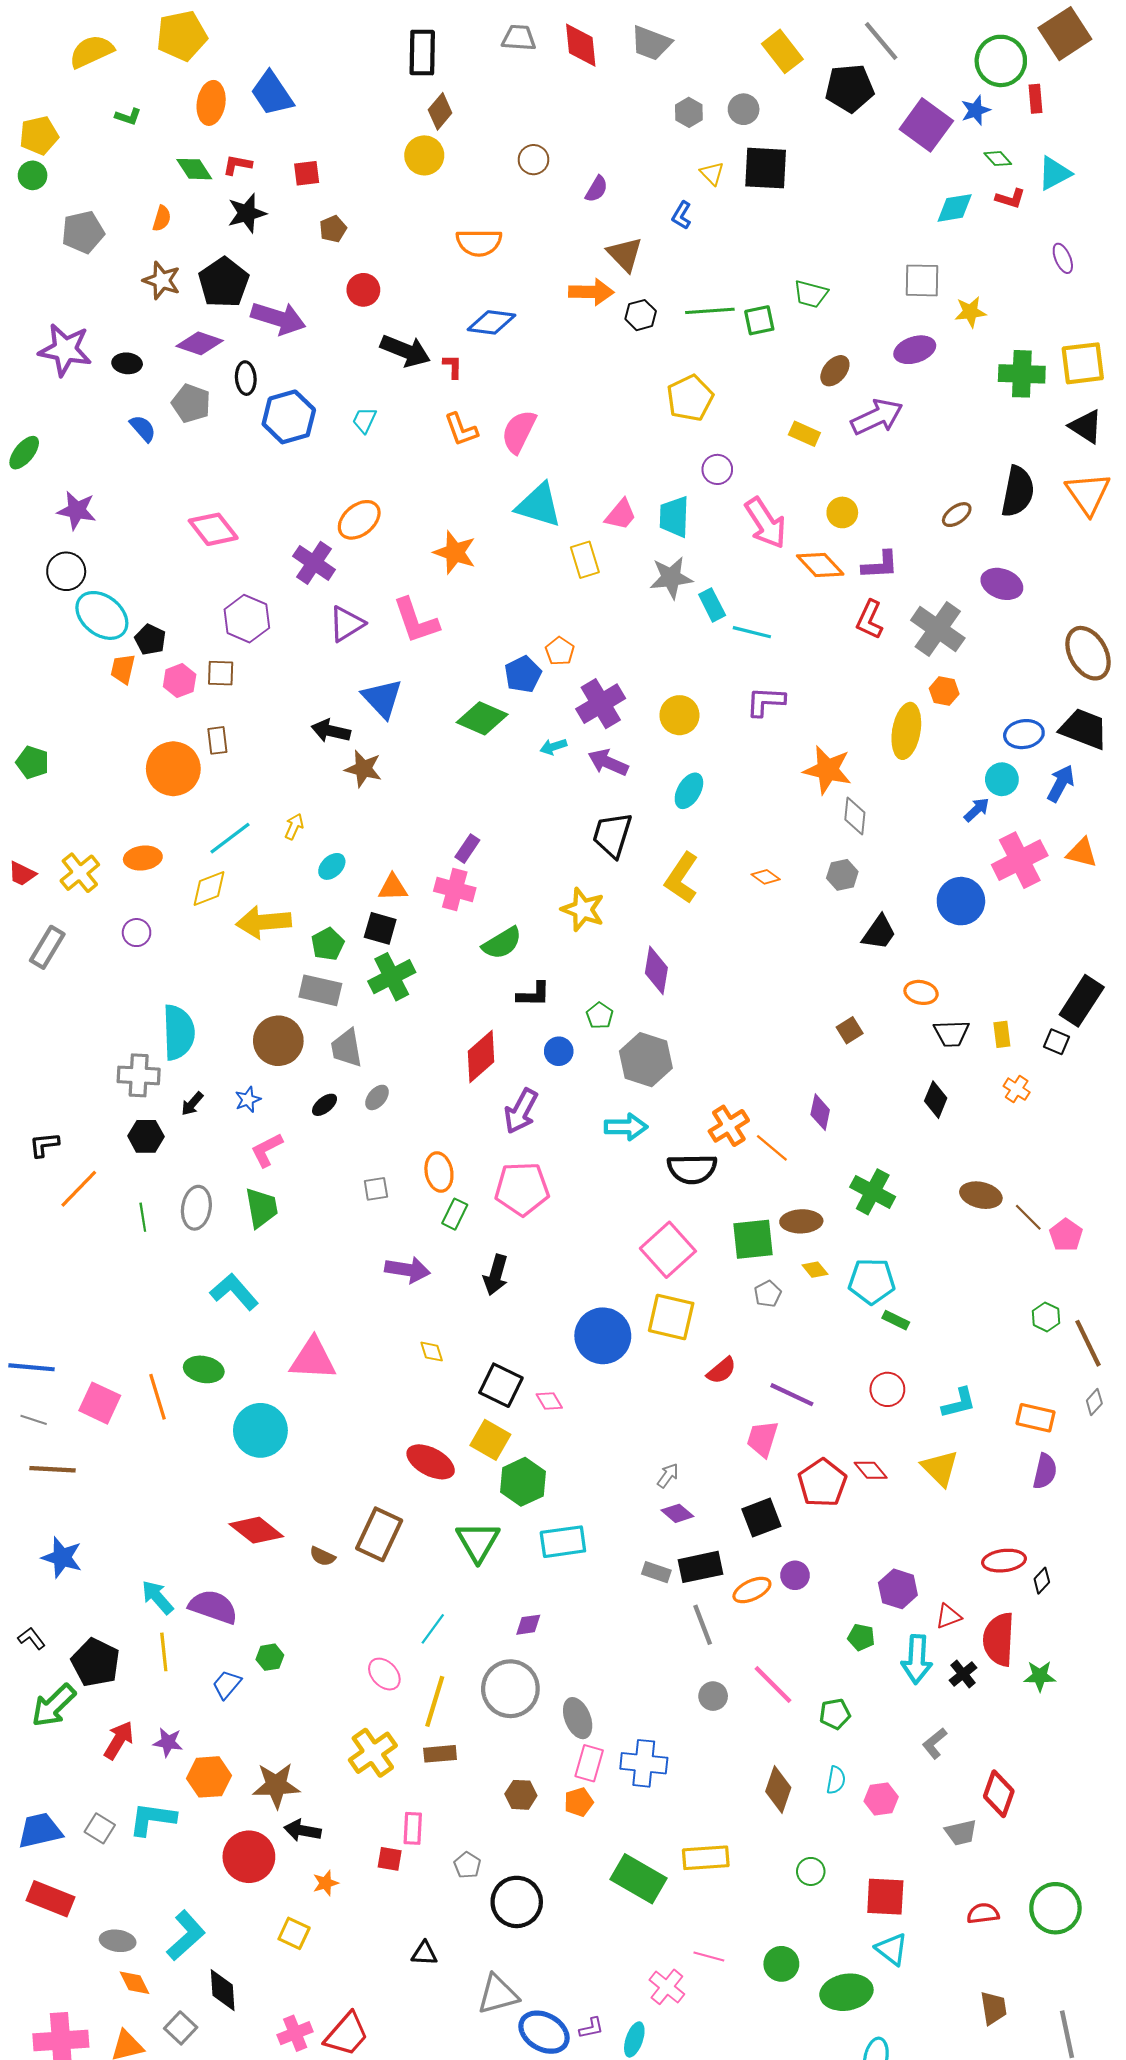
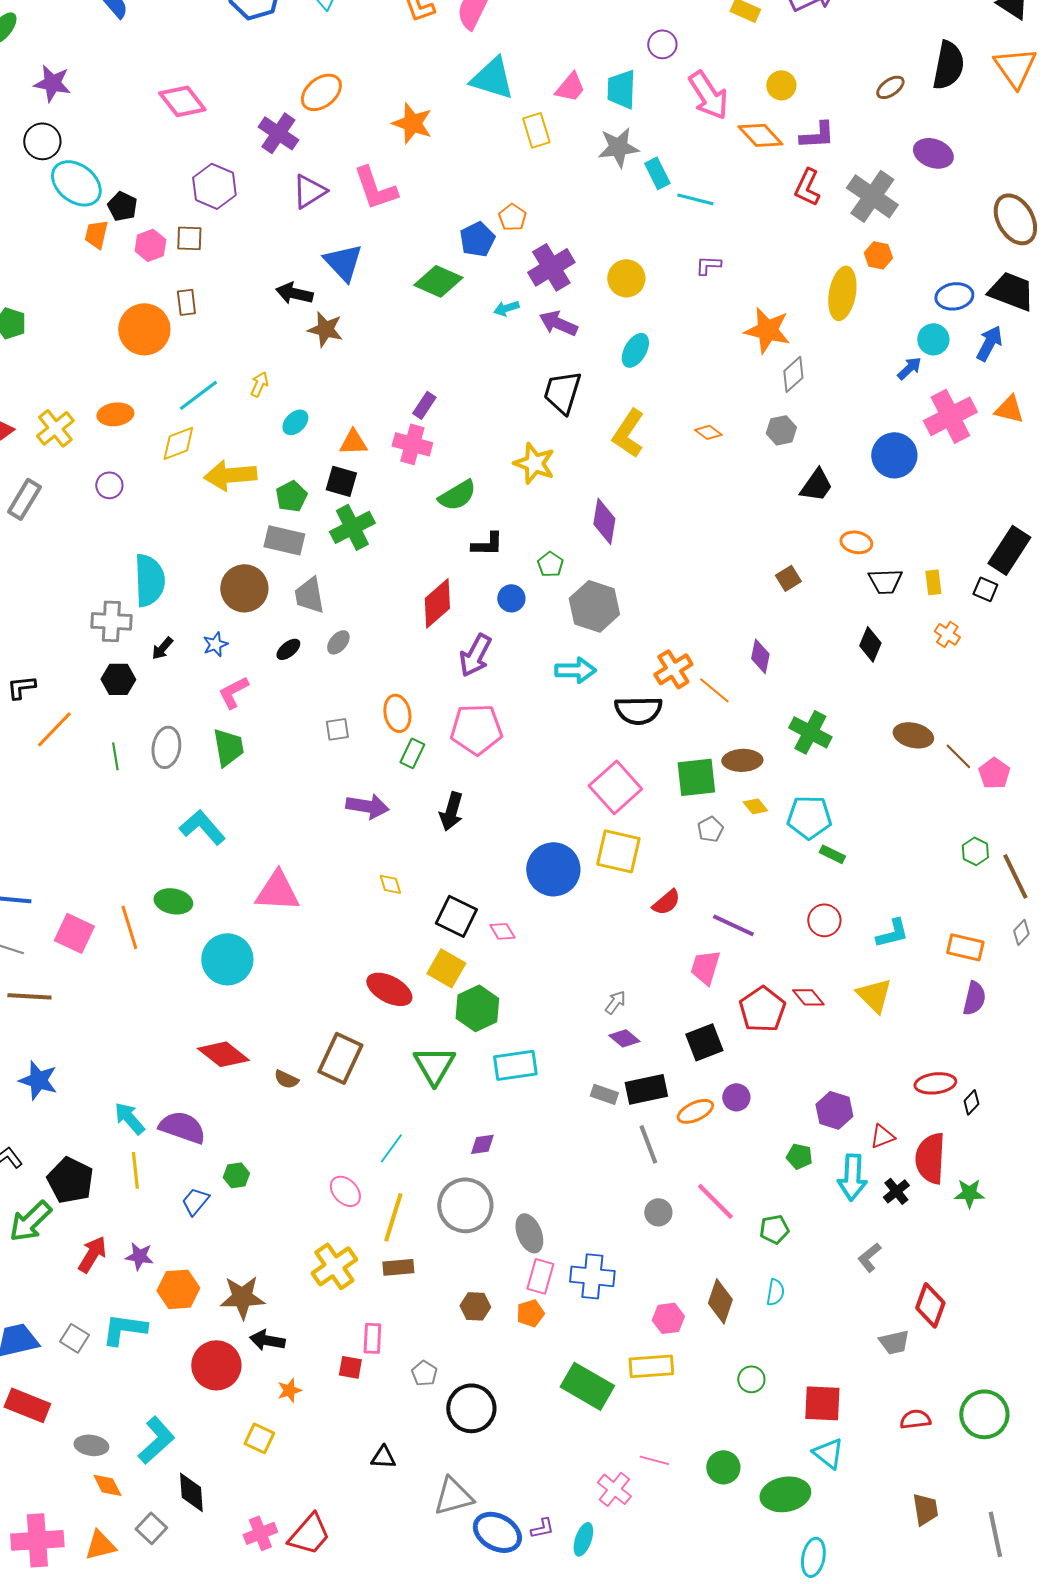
purple L-shape: (766, 702) -> (708, 265), size x0.7
gray diamond: (855, 816) -> (793, 374), turned 42
pink hexagon: (881, 1799) -> (668, 1318), moved

